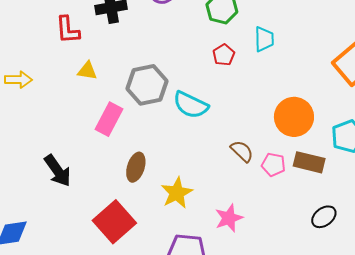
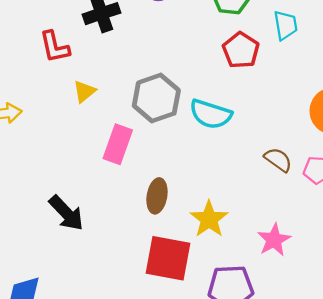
red pentagon: (224, 55) -> (241, 50), size x1.4
yellow triangle: (87, 71) -> (84, 91), turned -40
red square: (114, 222) -> (168, 258), moved, turned -30

